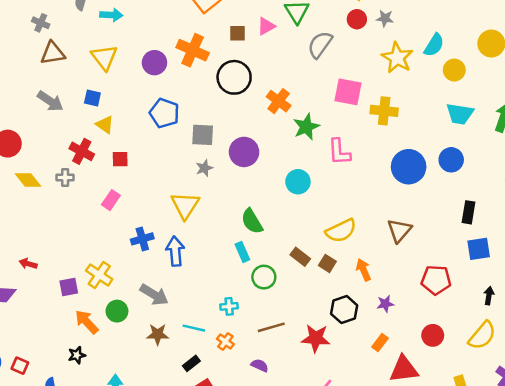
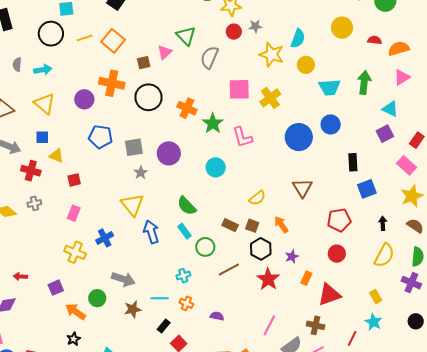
yellow circle: (454, 70) -> (306, 65), moved
yellow cross: (384, 111) -> (270, 98), turned -30
red cross: (82, 151) -> (31, 171), moved
yellow semicircle: (341, 231) -> (257, 198), size x0.7
blue arrow: (175, 251) -> (151, 232), moved
yellow cross: (99, 275) -> (75, 252), moved
purple star: (385, 304) -> (292, 257), moved
black hexagon: (344, 310) -> (261, 249), moved
brown line: (271, 327) -> (229, 270), moved
red circle: (433, 335) -> (337, 254), moved
red star: (316, 338) -> (268, 279), moved, turned -30

